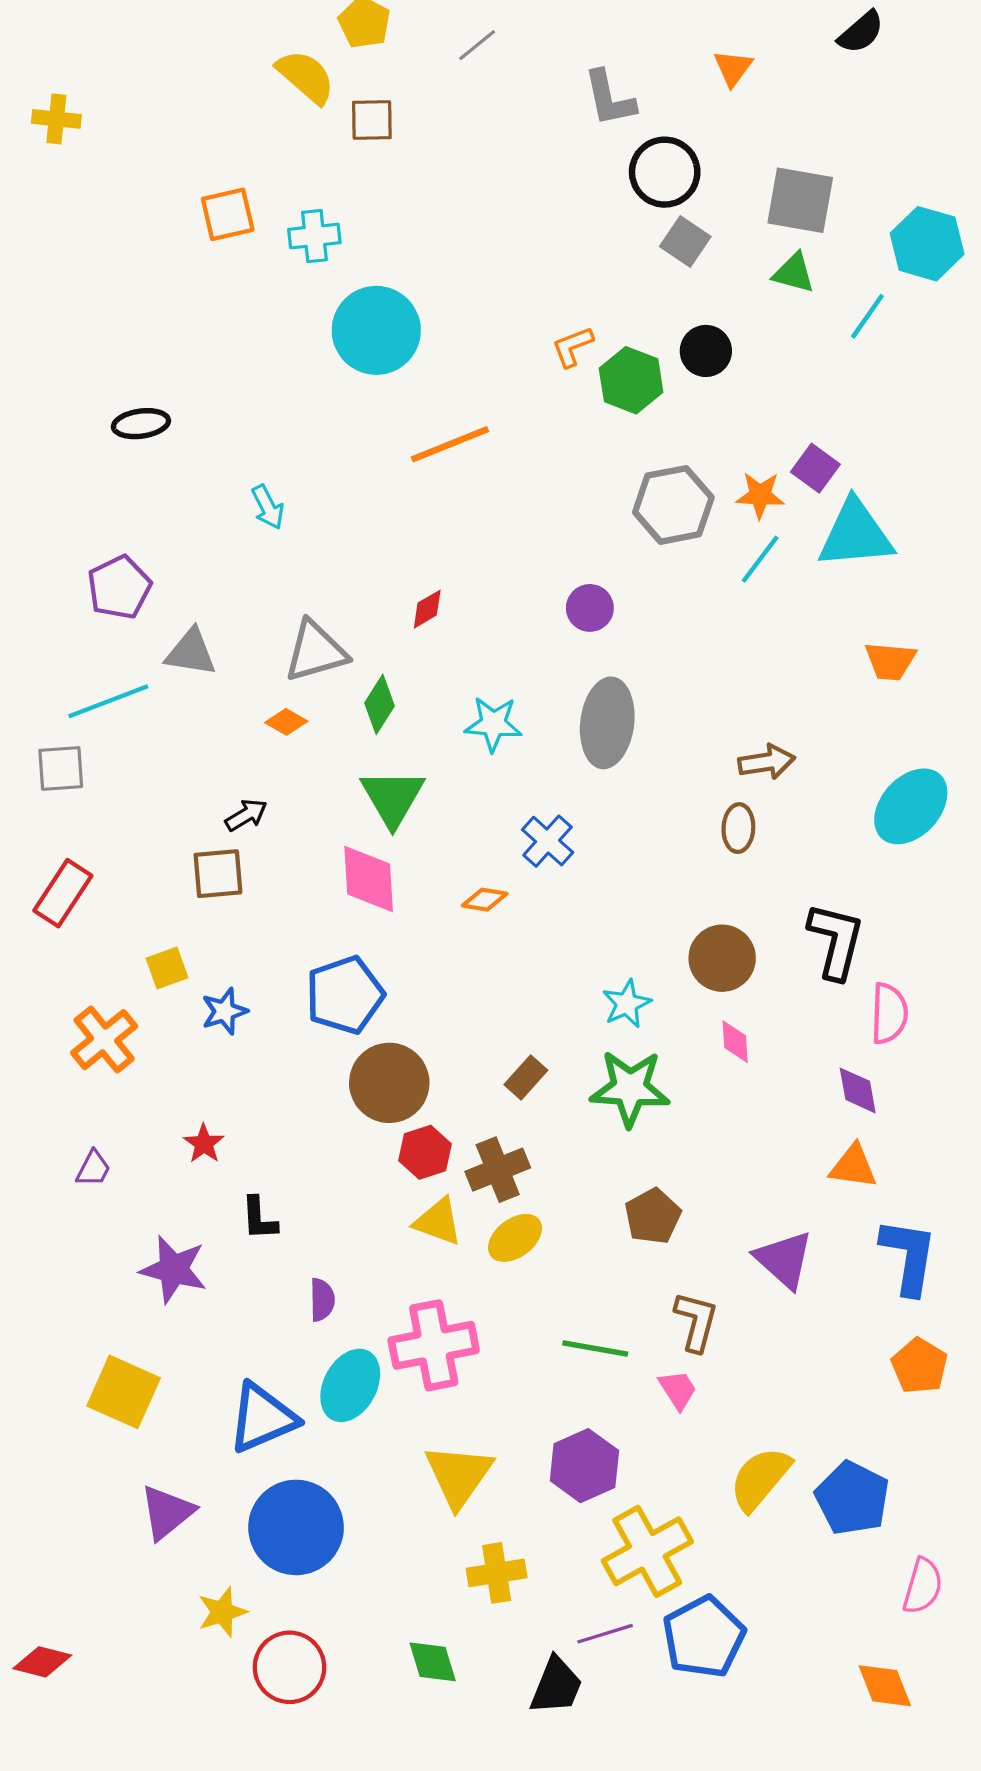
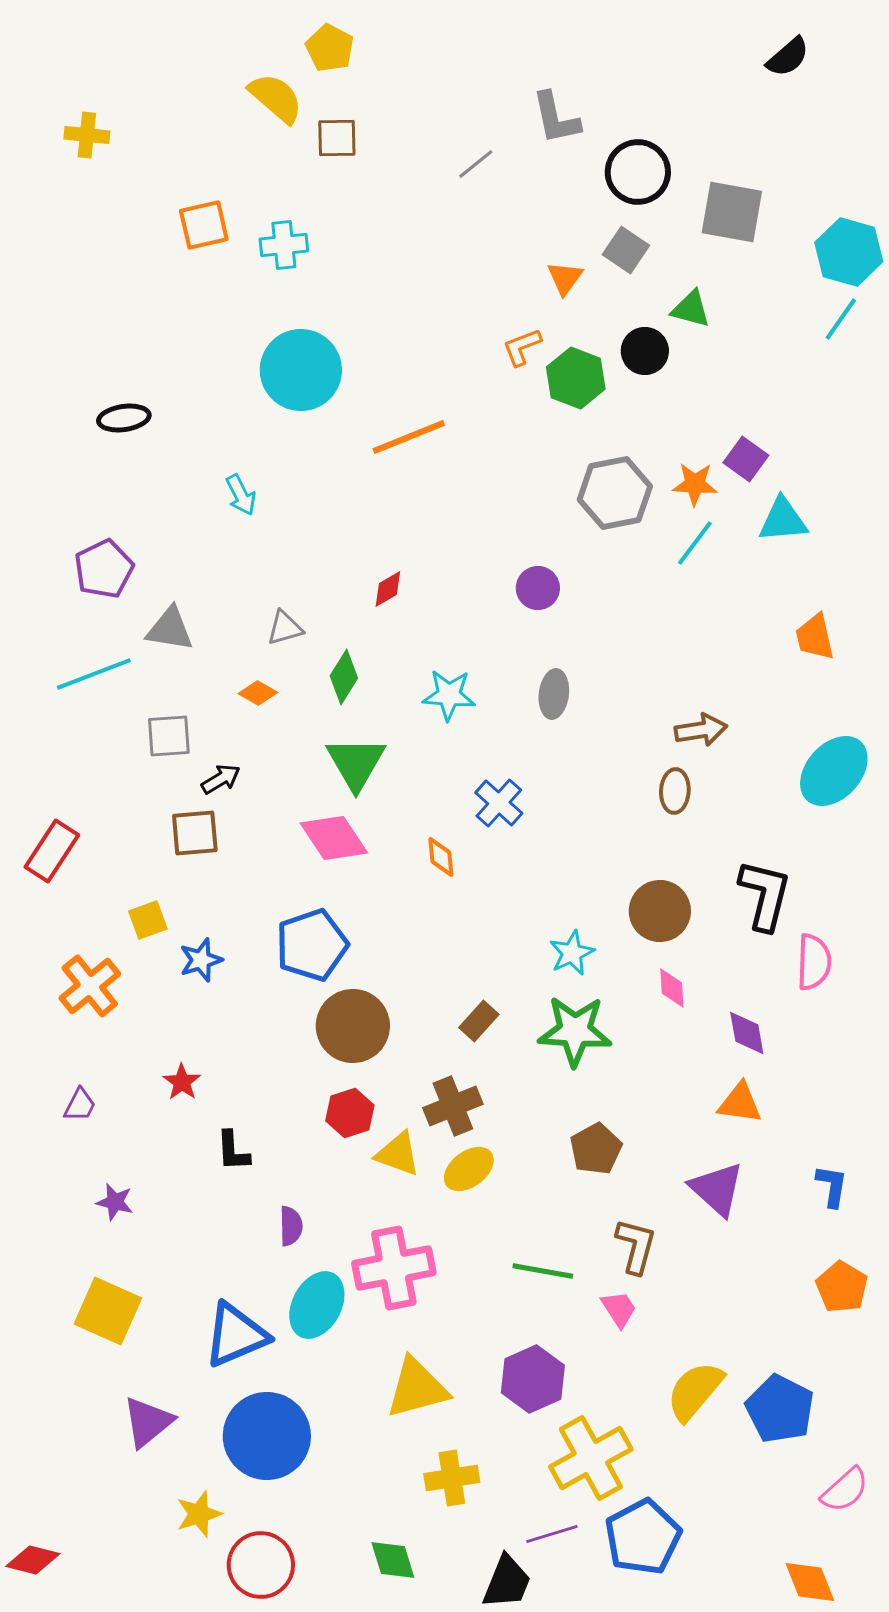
gray line: (477, 45) -> (476, 164), moved
orange triangle: (733, 68) -> (565, 278), moved
yellow cross: (56, 119) -> (87, 135), moved
black circle: (665, 172) -> (638, 172), moved
green triangle: (794, 273) -> (691, 309), moved
cyan line: (867, 316) -> (841, 319), moved
cyan circle: (376, 330) -> (301, 370), moved
cyan triangle: (856, 534) -> (783, 520), size x0.7
gray triangle: (316, 651) -> (285, 628), size x0.6
orange trapezoid: (890, 661) -> (815, 637), turned 72
gray ellipse: (607, 723) -> (554, 694), size x0.6
gray square: (61, 768) -> (169, 736), moved
pink diamond: (369, 879) -> (334, 838), turned -30
orange diamond: (485, 900) -> (441, 857), turned 75
purple diamond: (858, 1090) -> (747, 1033), moved
red hexagon: (425, 1152) -> (350, 1113), moved
orange triangle: (853, 1166) -> (740, 1103), moved
blue L-shape: (909, 1256) -> (832, 1186), size x0.6
purple star: (173, 1269) -> (115, 1202), moved, size x0.6
yellow triangle: (459, 1475) -> (417, 1388), turned 40
pink semicircle: (923, 1586) -> (845, 1490), turned 32

